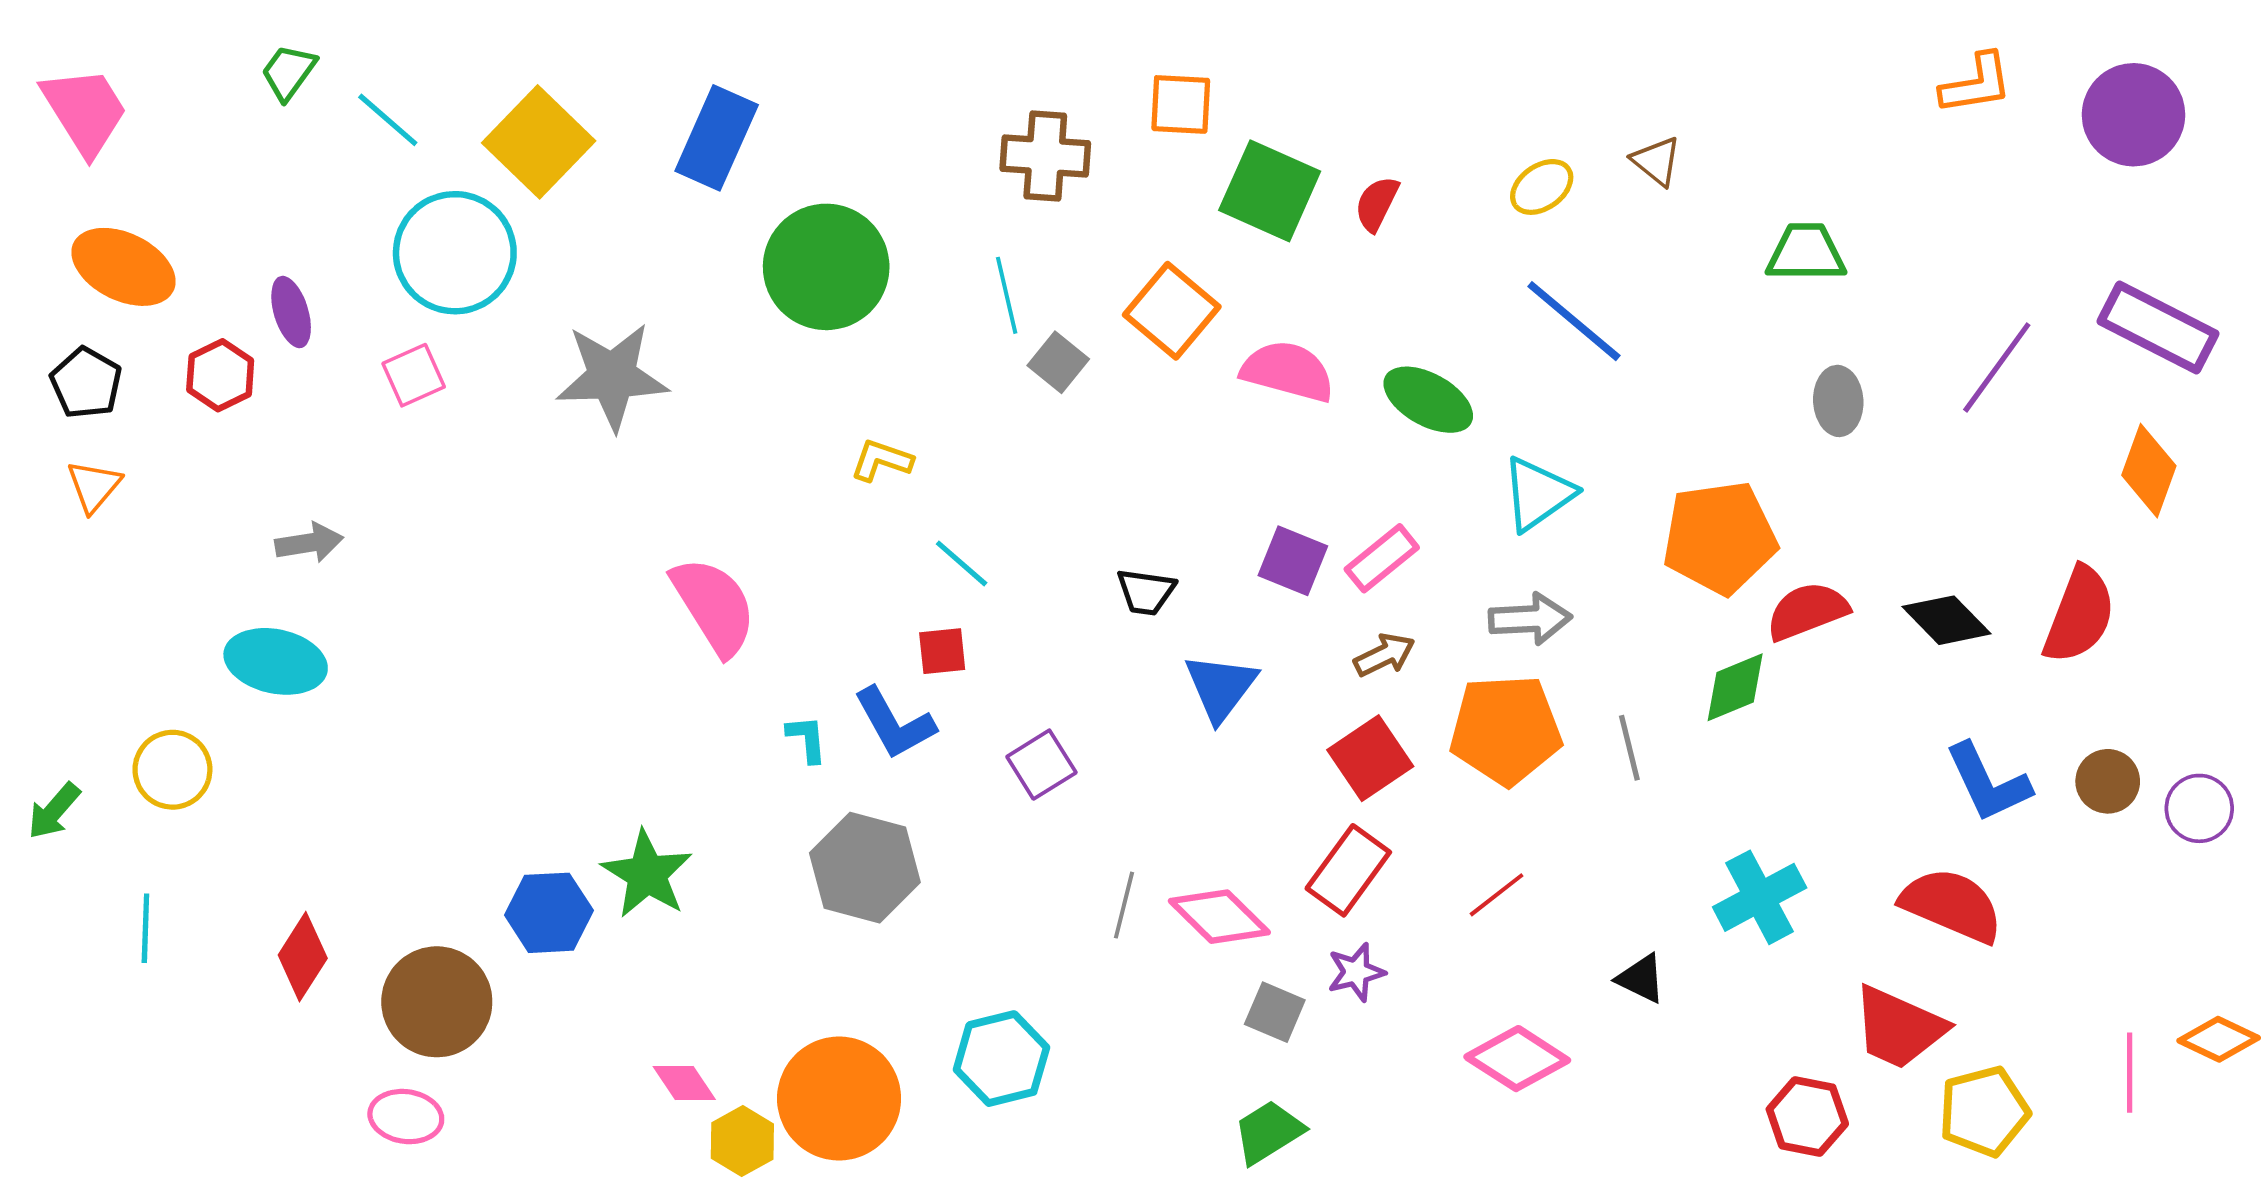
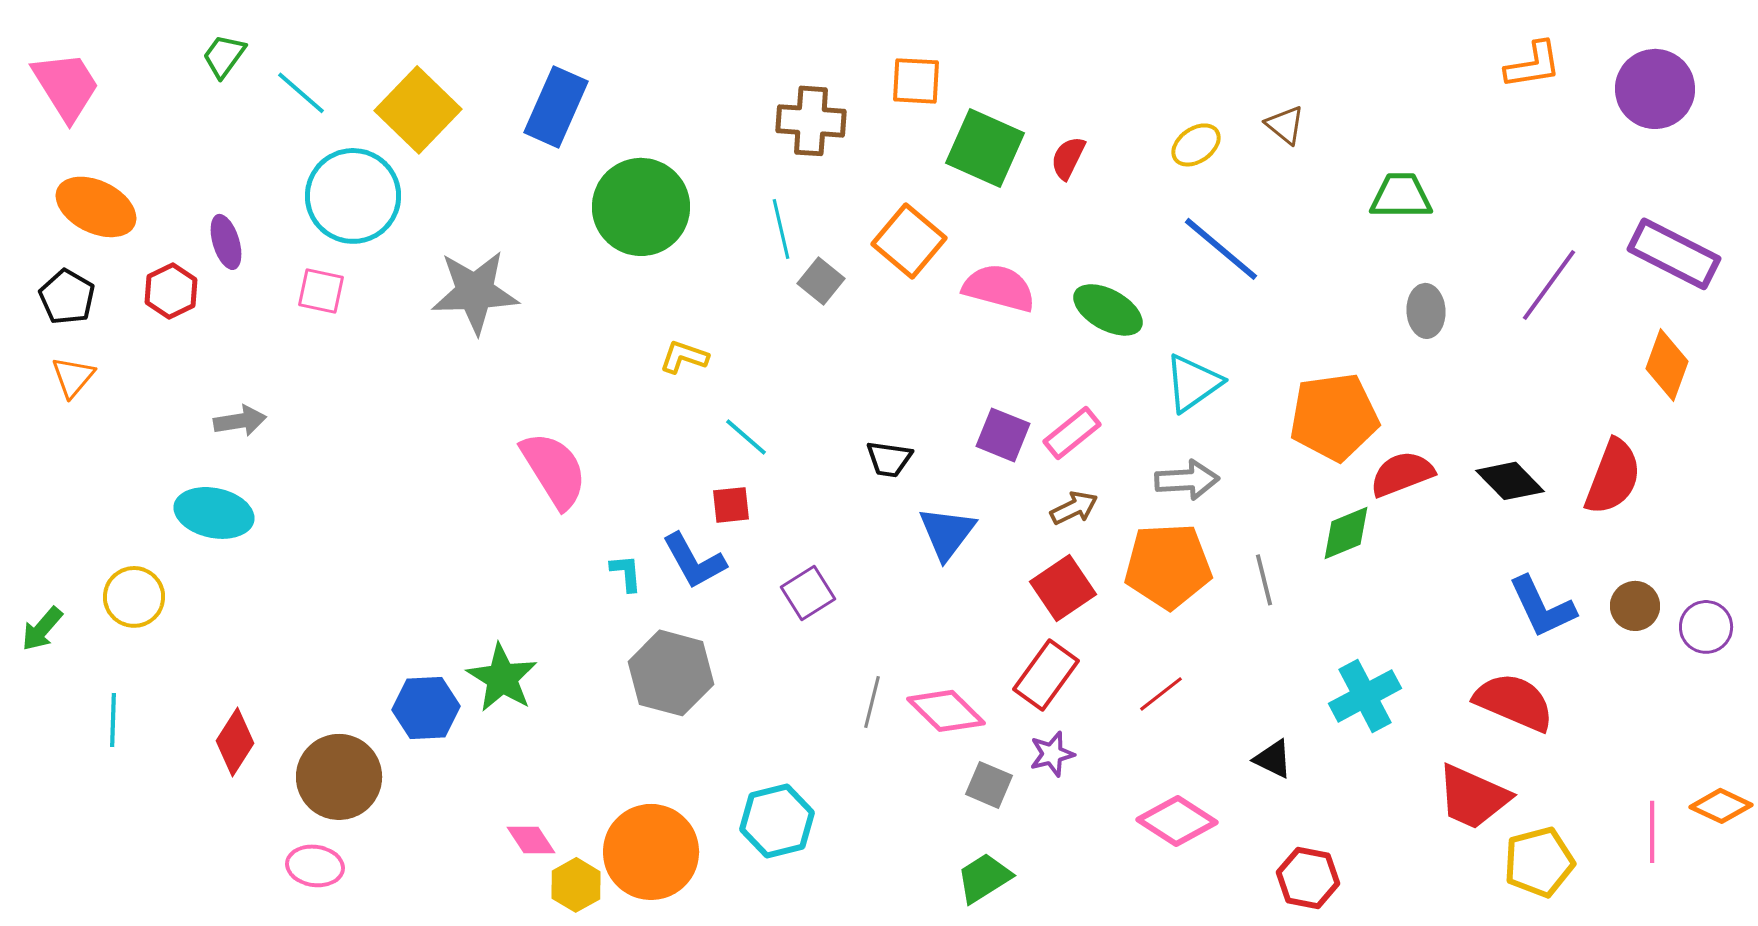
pink square: (414, 375) -> (321, 291), turned 36
red hexagon: (1807, 1117) -> (1308, 878), moved

